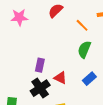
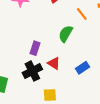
green semicircle: (84, 49) -> (66, 34), moved

